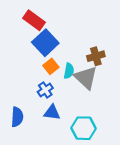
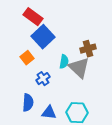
orange square: (51, 66) -> (27, 58), moved
blue triangle: (52, 112) -> (49, 113), moved
blue semicircle: (17, 117) -> (28, 103), moved

